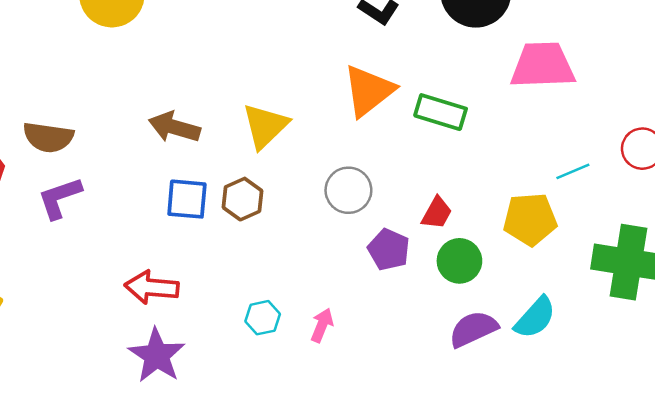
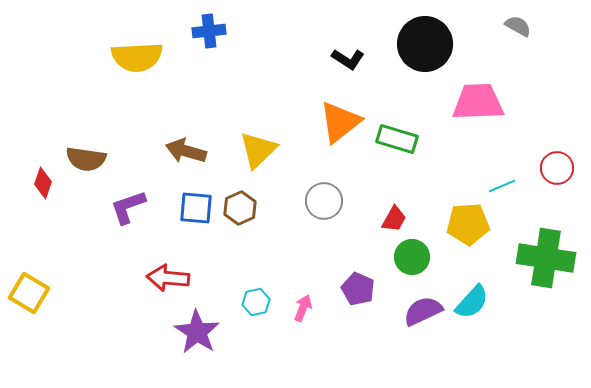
purple L-shape: (60, 198) -> (128, 207), moved
purple pentagon: (389, 250) -> (358, 289), moved
purple star: (157, 355) -> (197, 332), moved

